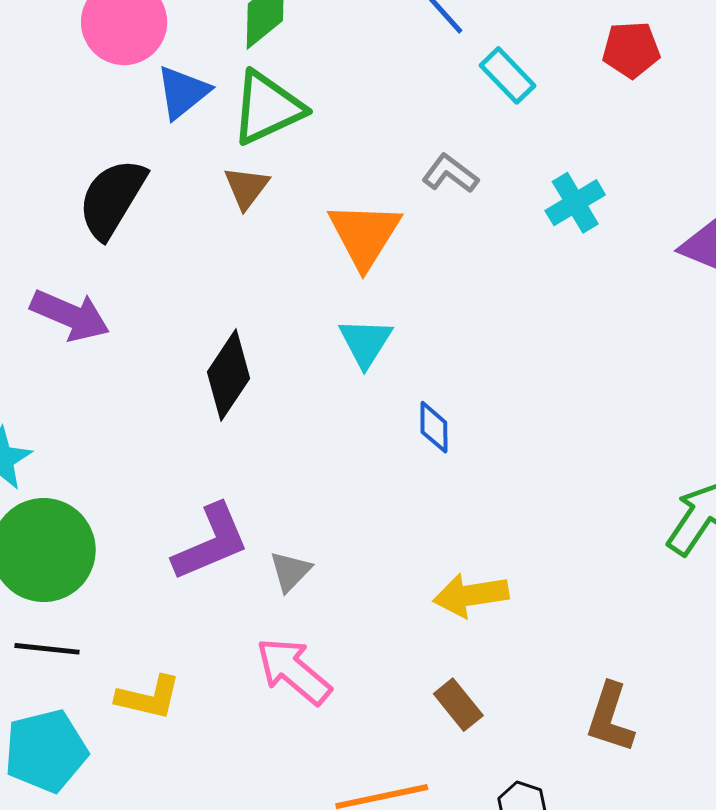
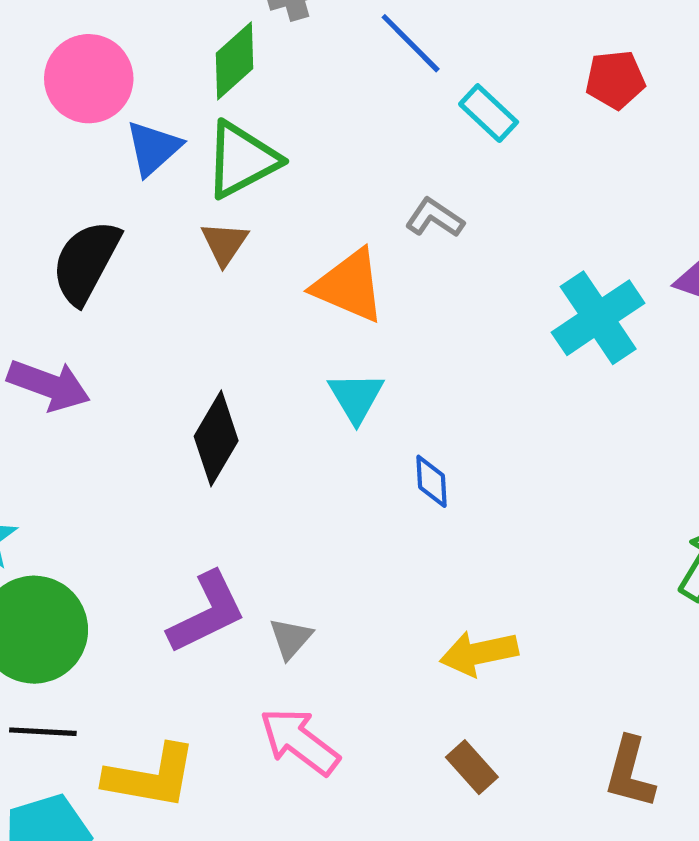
cyan cross: (575, 203) -> (598, 318), moved, size x1.5
orange triangle: (364, 235) -> (349, 286), turned -36
yellow L-shape: (149, 697) -> (151, 777), size x1.4

